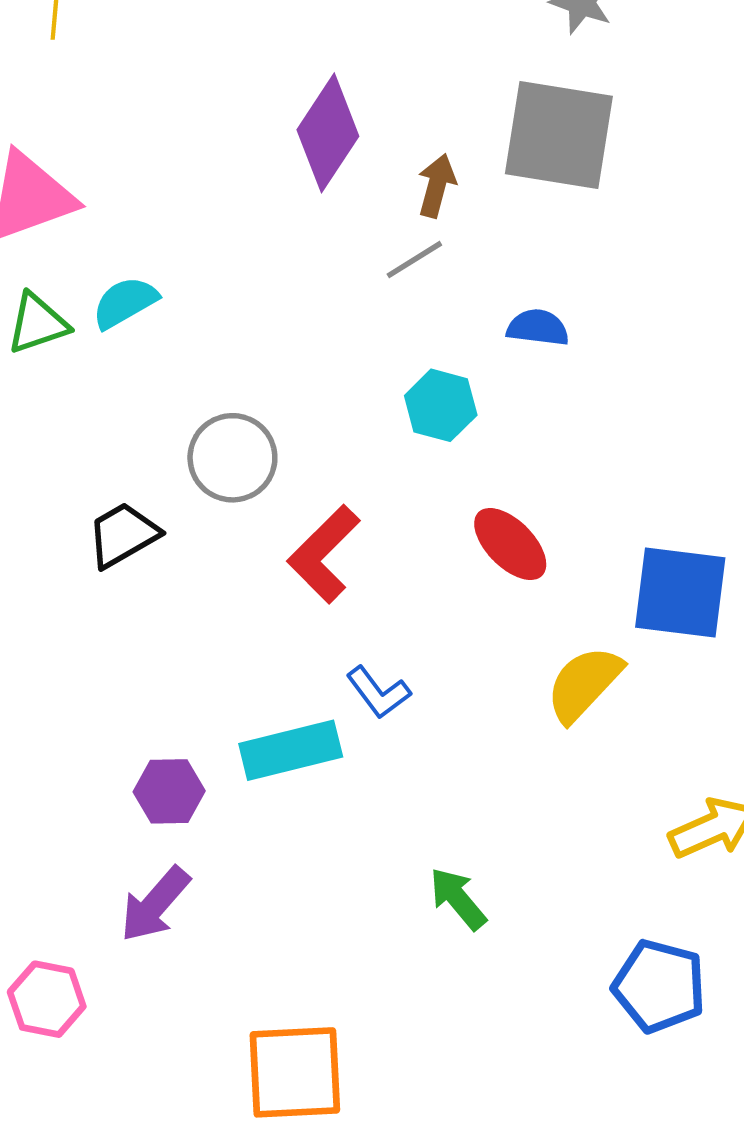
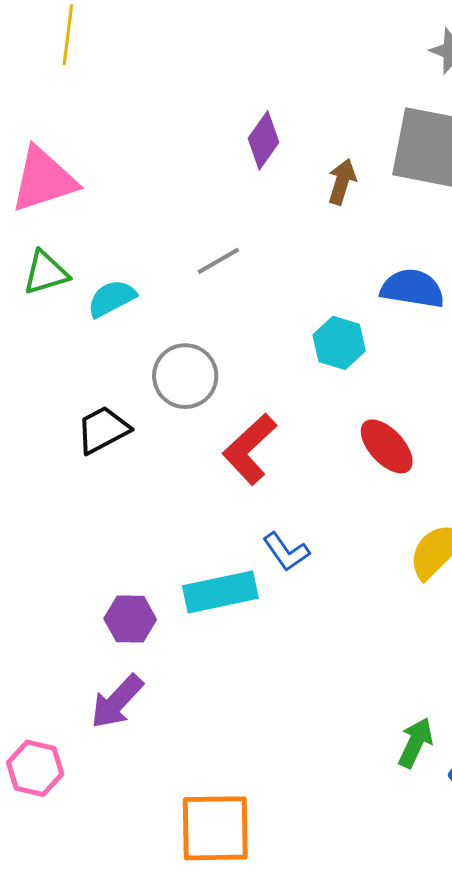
purple diamond: (328, 133) -> (263, 140), size x0.7
gray line: (414, 260) -> (218, 261), moved
cyan semicircle: (125, 303) -> (112, 298), moved
blue semicircle: (538, 328) -> (412, 288), size x1.4
green arrow: (458, 899) -> (415, 743), moved, turned 63

